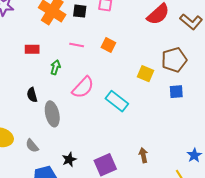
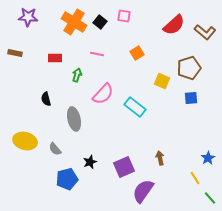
black square: (80, 11) -> (100, 22), turned 32
orange square: (108, 45) -> (137, 53), moved, turned 32
black semicircle: (32, 95) -> (46, 99), moved

